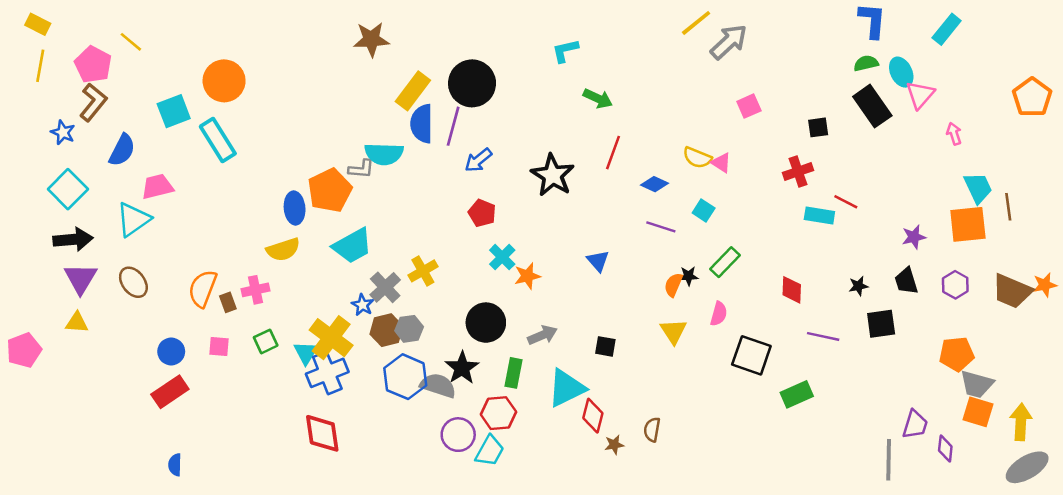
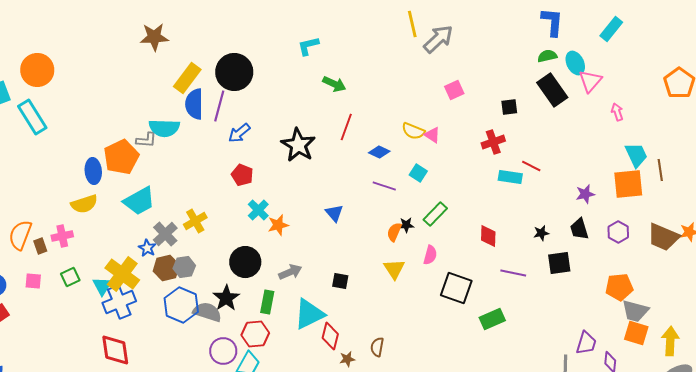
yellow line: (696, 23) -> (412, 24), turned -64

